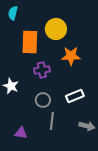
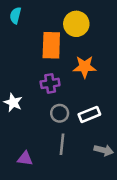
yellow circle: (56, 29) -> (76, 24), moved
orange rectangle: (30, 42) -> (51, 45), moved
gray circle: (43, 100) -> (60, 113), moved

